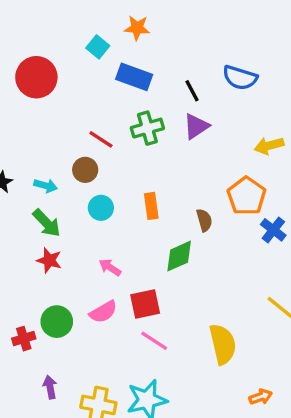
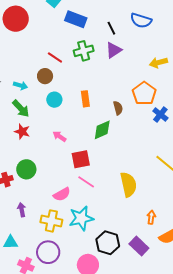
pink semicircle: (103, 312) -> (62, 194), moved
orange arrow: (261, 397) -> (151, 217), turned -64

